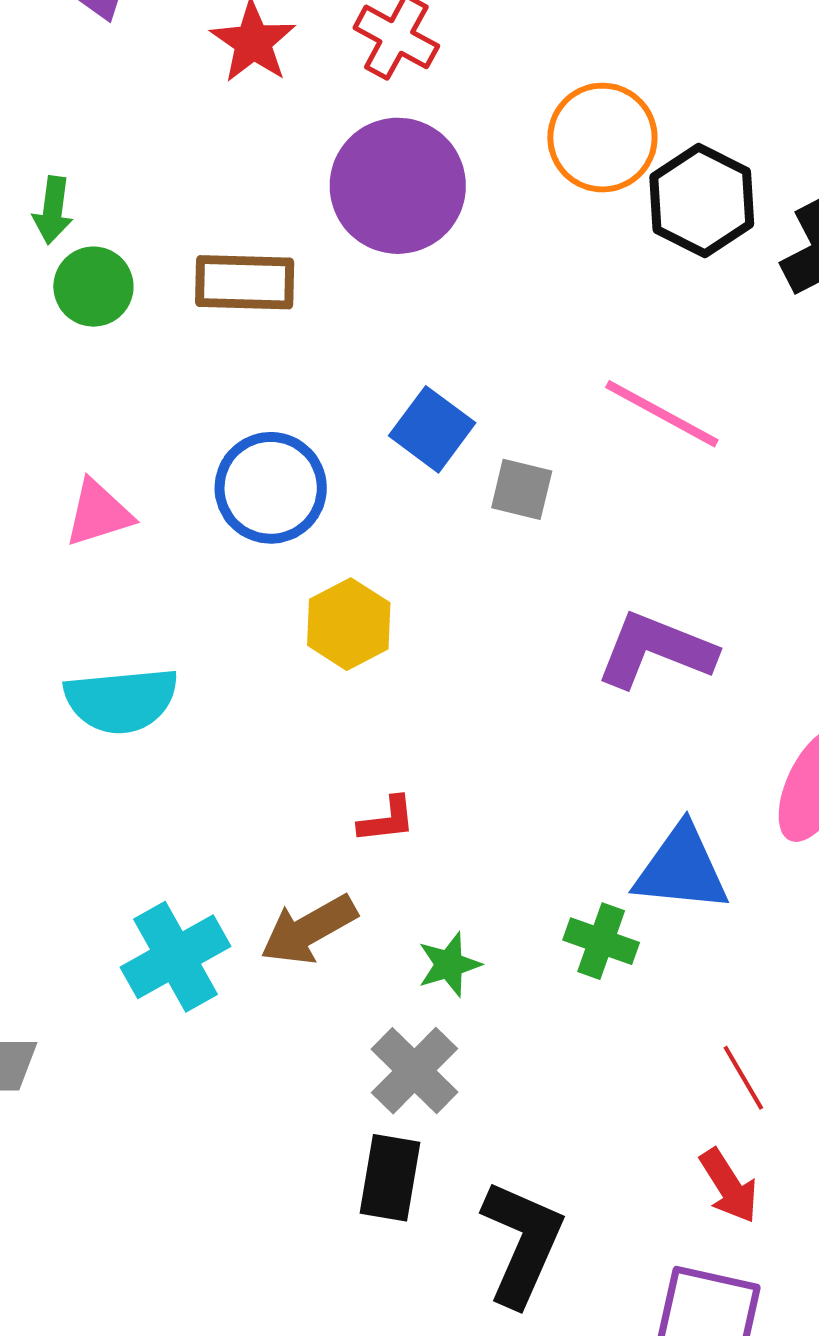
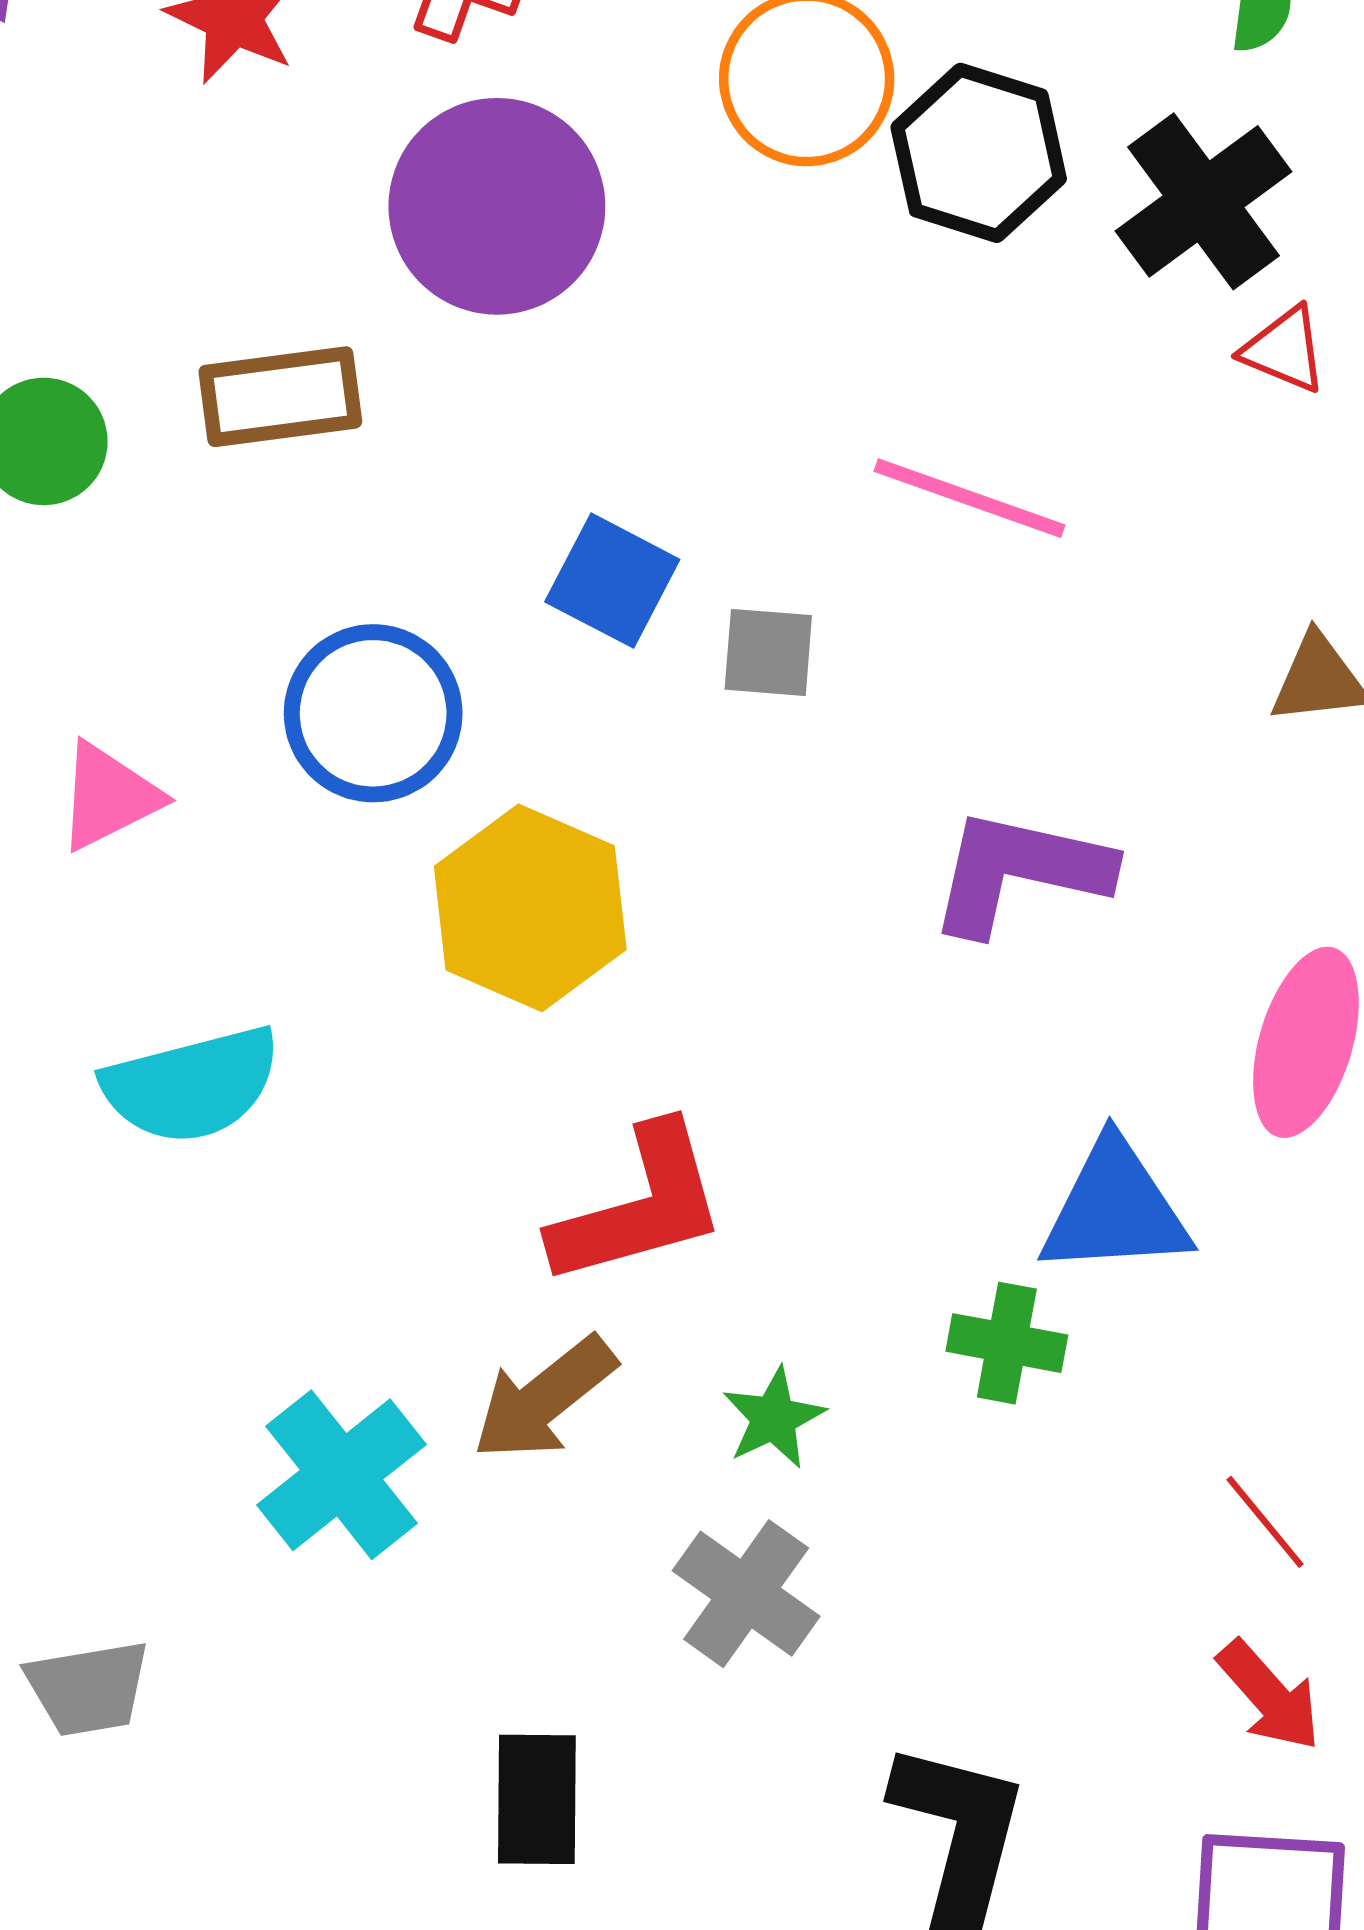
yellow hexagon: (349, 624) -> (530, 908), size x1.4
red L-shape: (387, 820) -> (639, 1206), size x2.0
black rectangle: (390, 1178) -> (537, 1799), moved

